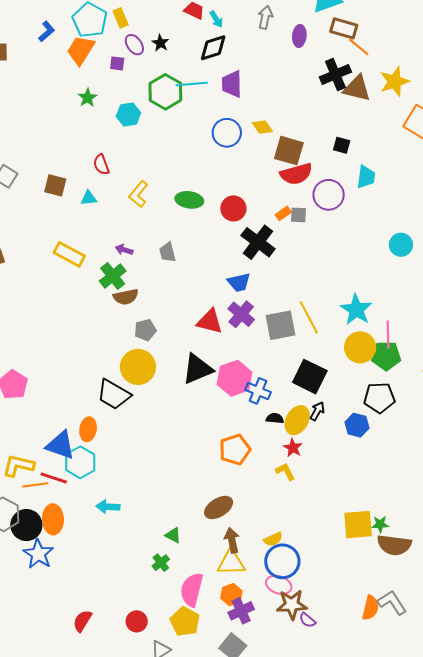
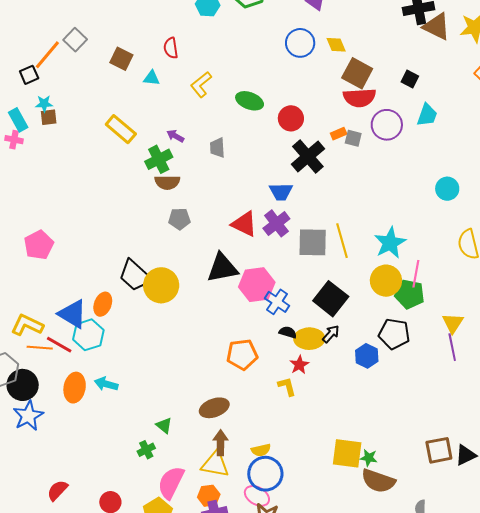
yellow circle: (138, 367) -> (161, 285), moved
yellow ellipse: (297, 420) -> (309, 339), turned 48
orange ellipse: (53, 519) -> (75, 388), moved

